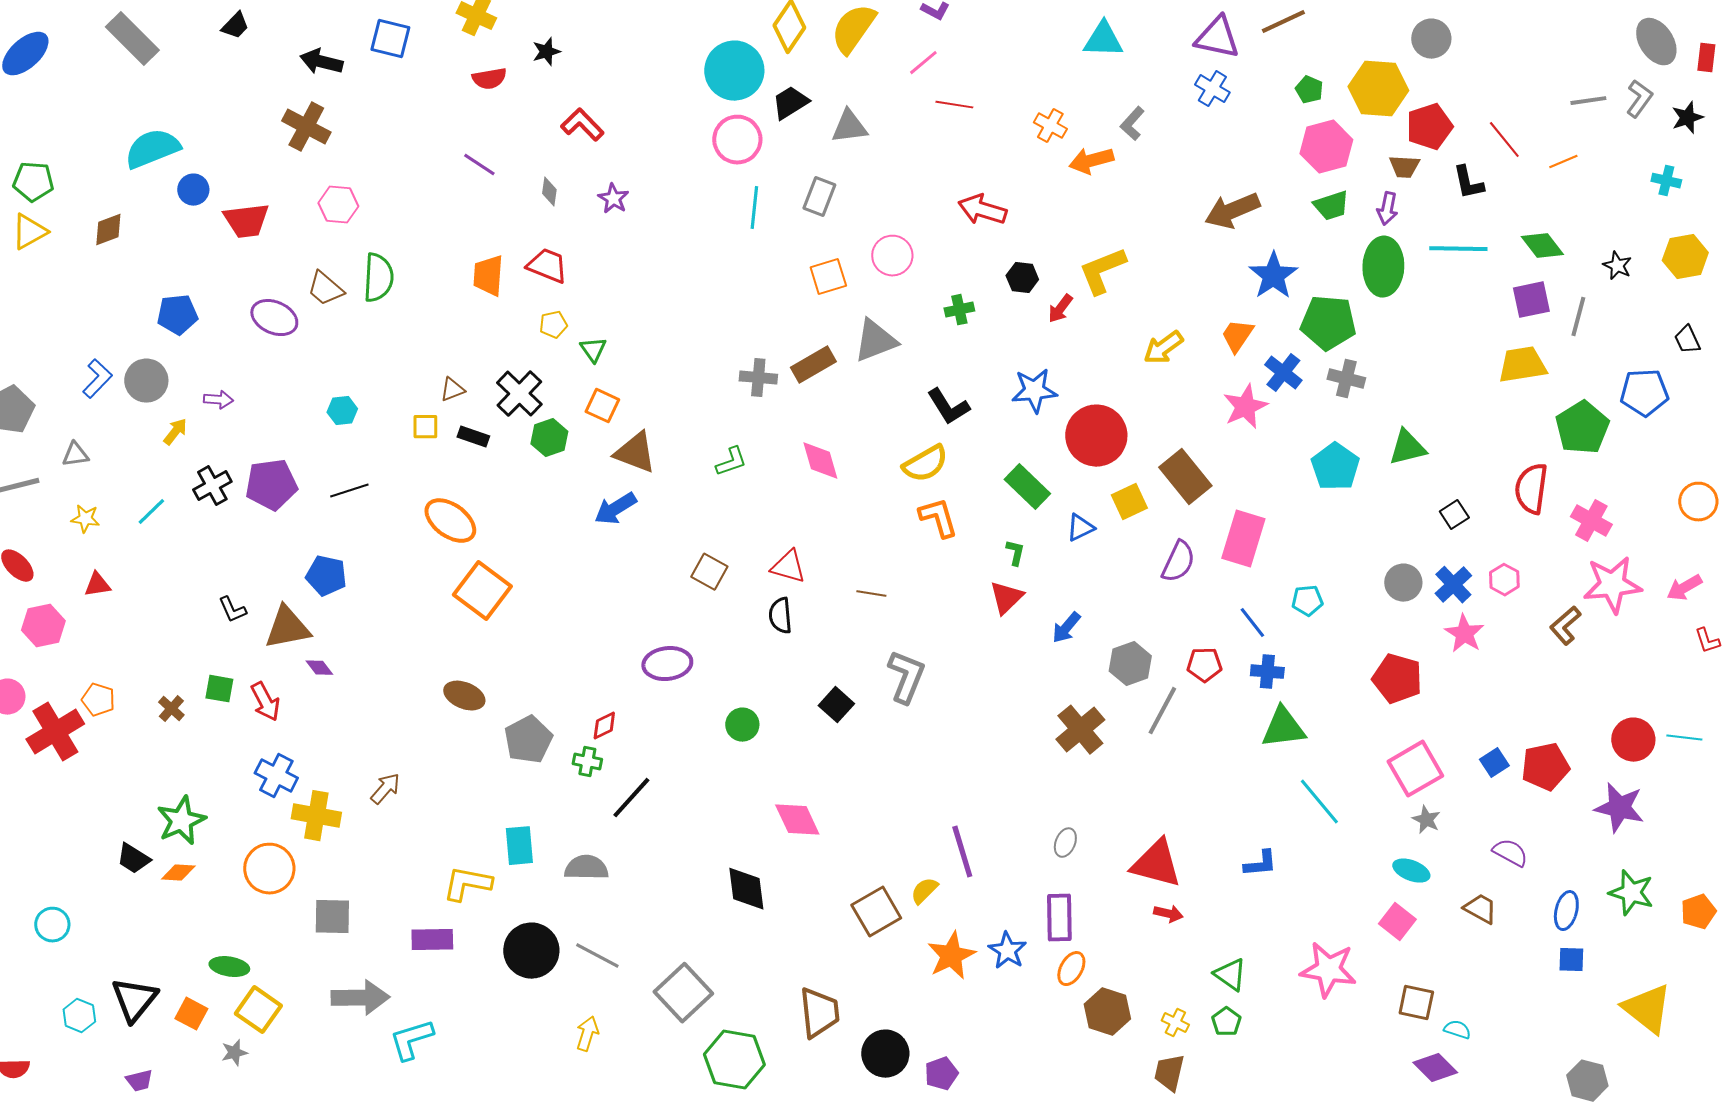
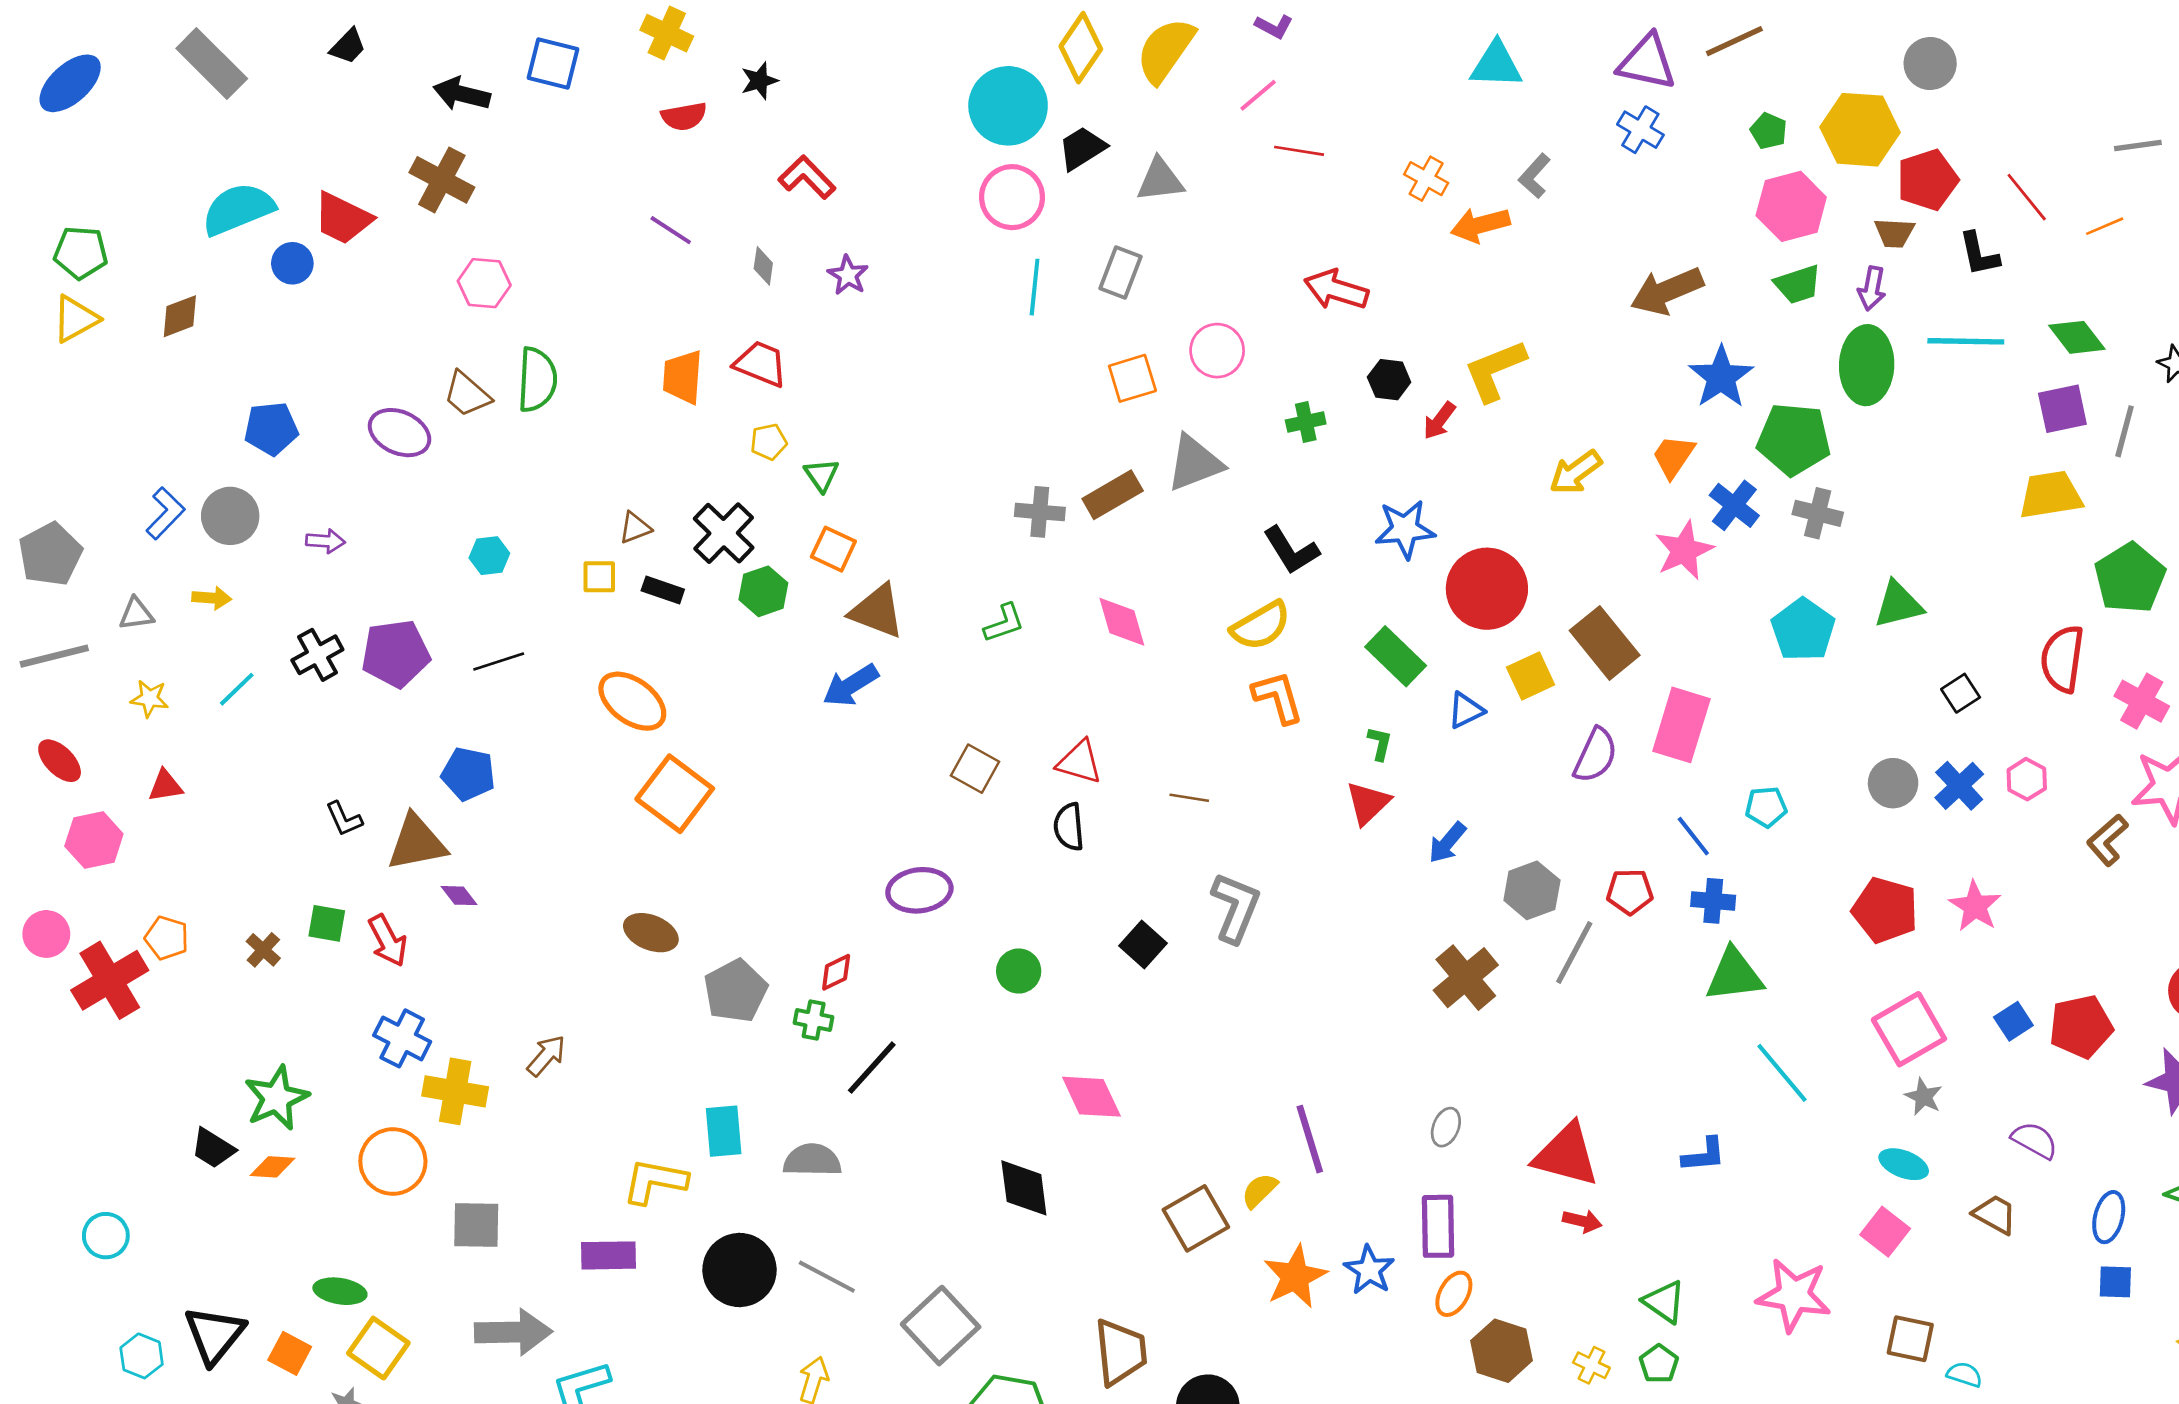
red trapezoid: (246, 221) -> (343, 218), moved, turned 33
yellow arrow: (175, 432) -> (212, 598), moved, turned 56
pink star: (1464, 634) -> (1975, 906), moved

